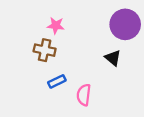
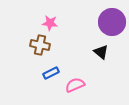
pink semicircle: (84, 95) -> (75, 85), turned 60

